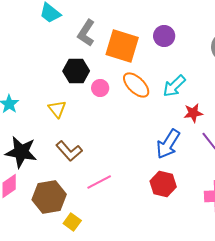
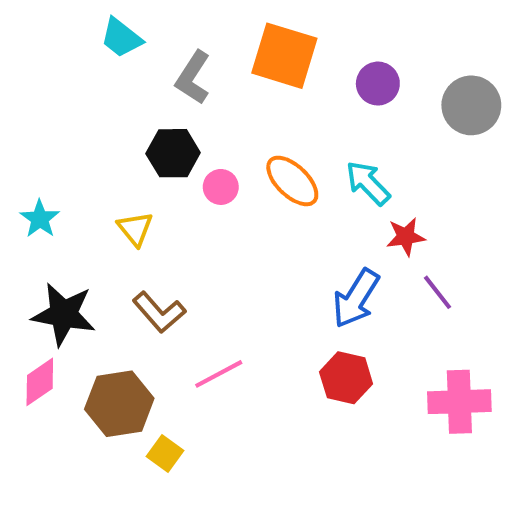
purple circle: (164, 36) -> (378, 84), moved
orange square: (122, 46) -> (284, 56), moved
cyan arrow: (174, 86) -> (368, 183), turned 90

